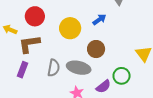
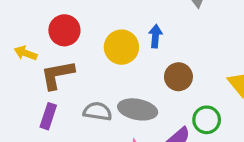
blue arrow: (99, 20) -> (155, 36), moved, turned -48
brown circle: (96, 49) -> (178, 77), moved
gray semicircle: (54, 68) -> (98, 111), turned -90

